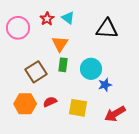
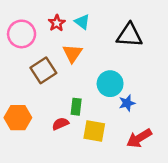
green rectangle: (63, 65) -> (76, 107), moved
brown square: (36, 72) -> (43, 70), moved
orange hexagon: (25, 104) -> (18, 118), moved

